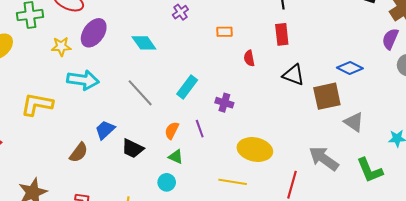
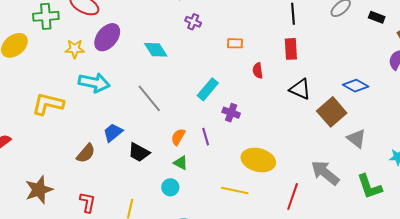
purple cross: (180, 12) -> (193, 22), turned -35
cyan rectangle: (187, 87) -> (208, 89), moved
brown square: (327, 96) -> (332, 112), turned -32

